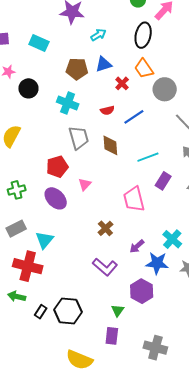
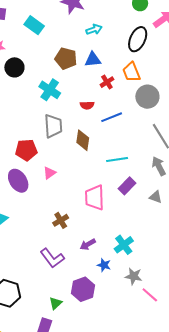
blue star: (157, 263) -> (104, 265), size x0.6

